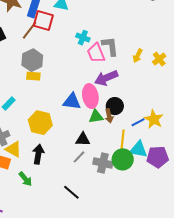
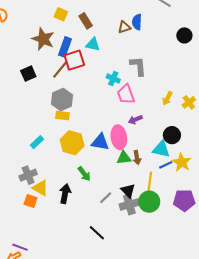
red square: (43, 20) -> (74, 60), turned -35
gray L-shape: (110, 46) -> (138, 66), moved
purple arrow: (106, 78) -> (135, 120), size x0.6
black circle: (115, 106) -> (172, 135), moved
yellow hexagon: (40, 123) -> (72, 143), moved
black triangle: (83, 139) -> (128, 191), moved, turned 42
cyan triangle: (139, 149) -> (161, 149), moved
gray cross: (103, 163) -> (129, 205), turned -30
green arrow: (25, 179) -> (84, 174), moved

